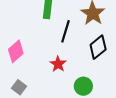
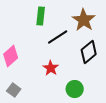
black line: (65, 31) -> (58, 37), turned 40

